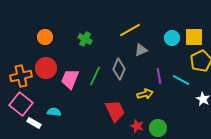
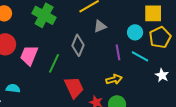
cyan circle: (172, 38) -> (135, 32), moved
green cross: (85, 39) -> (44, 15), size x1.6
green line: (95, 76) -> (54, 63), moved
yellow arrow: (145, 94) -> (114, 79), moved

